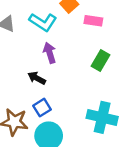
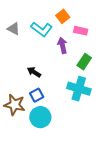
purple arrow: (50, 53) -> (62, 45), moved
cyan cross: (102, 117) -> (79, 89), moved

